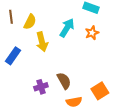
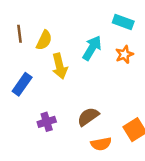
brown semicircle: (64, 81) -> (88, 117), turned -96
purple cross: (41, 87) -> (47, 122), moved

